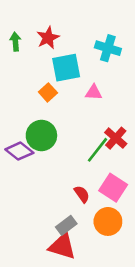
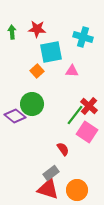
red star: (48, 38) -> (37, 29), turned 30
pink square: (113, 188) -> (87, 132), moved
orange circle: (108, 221) -> (77, 190), moved

